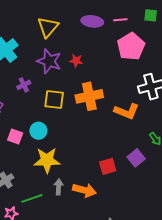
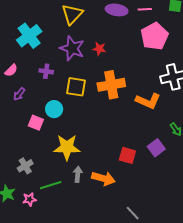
purple cross: (24, 85) -> (46, 71), turned 32
cyan circle: (38, 131) -> (54, 109), moved
red square: (108, 166) -> (127, 155), turned 30

